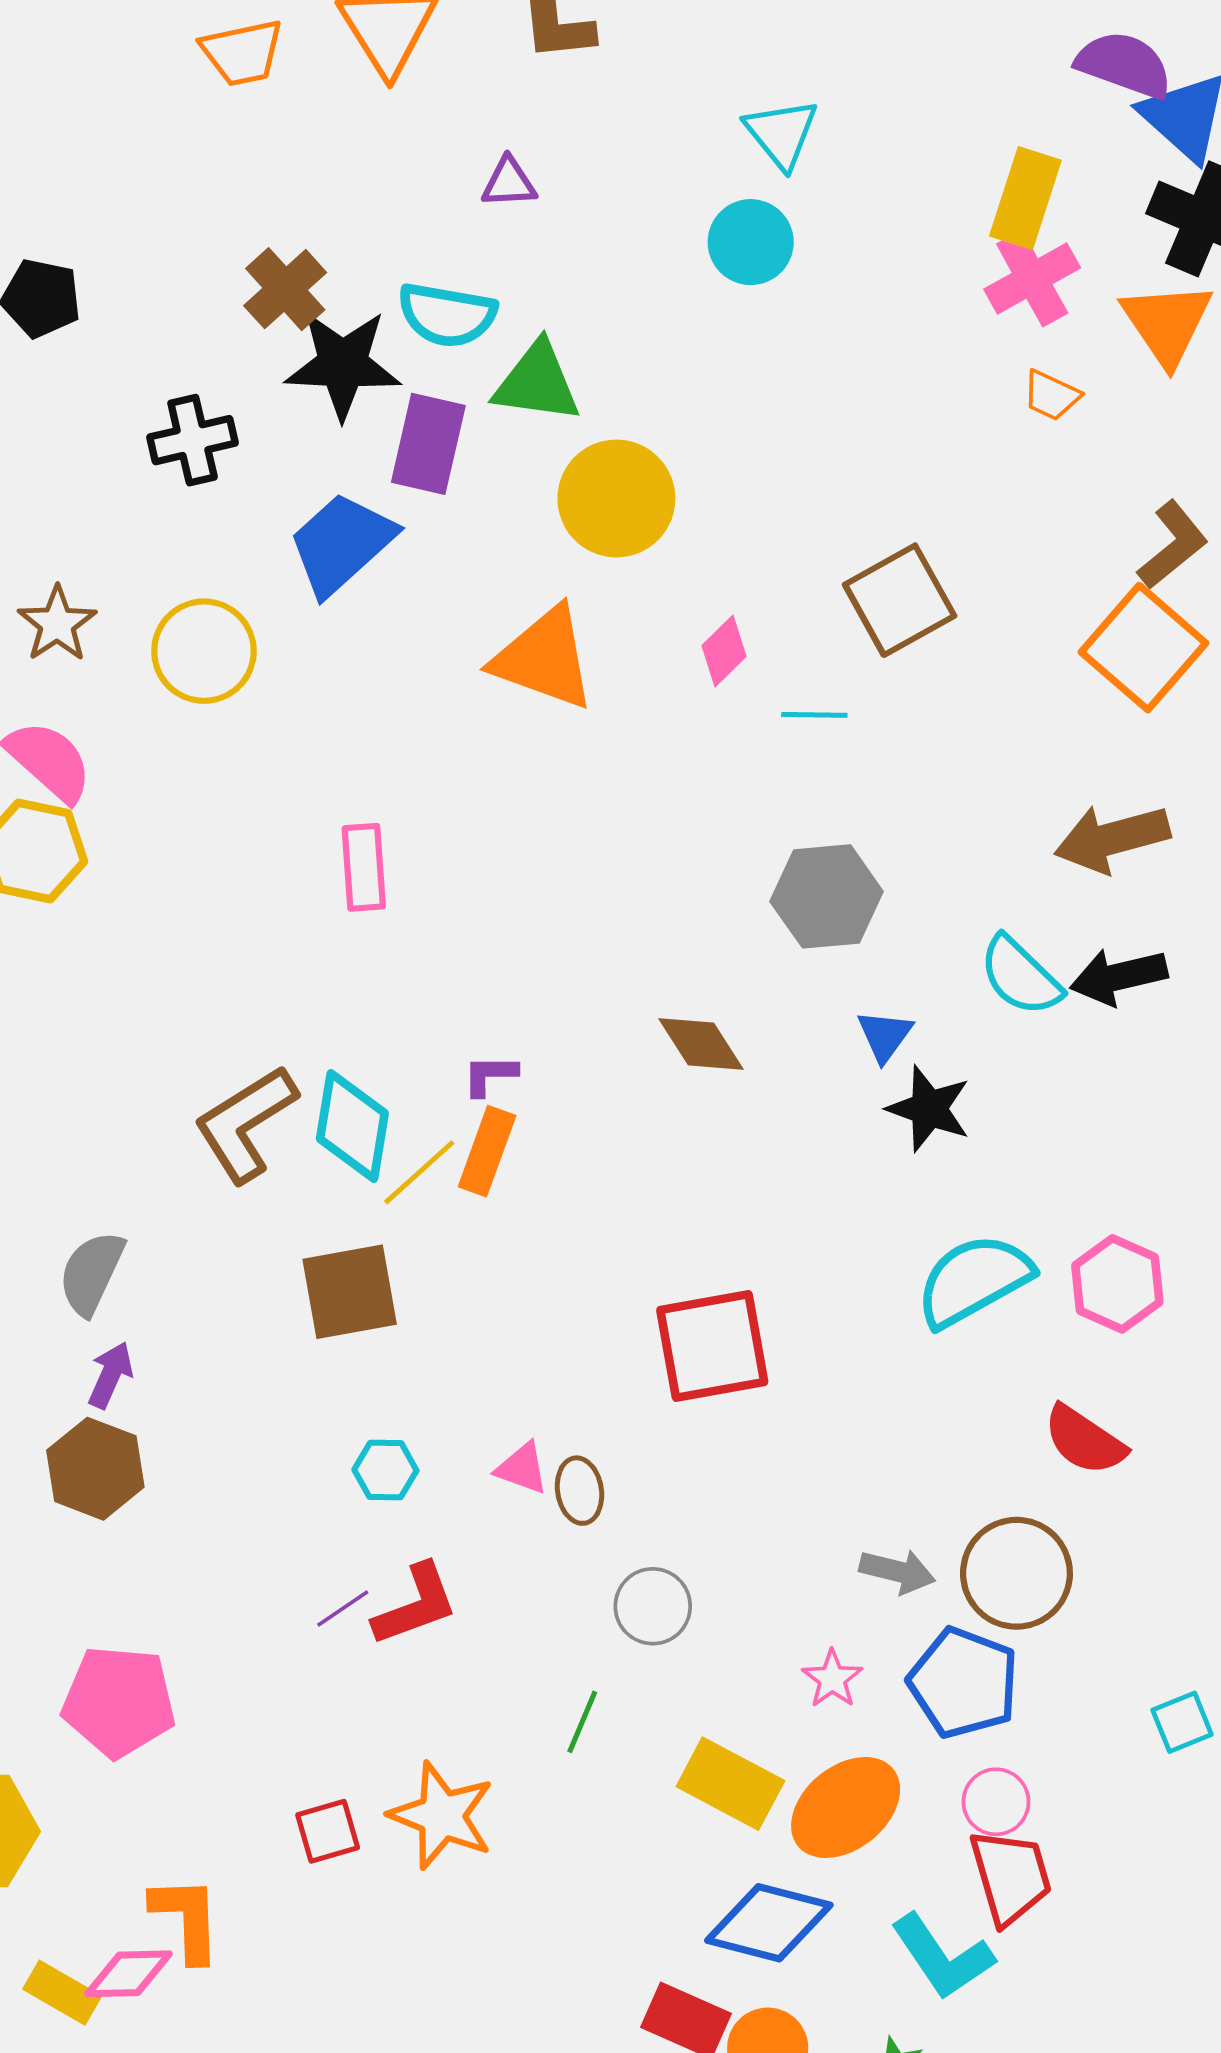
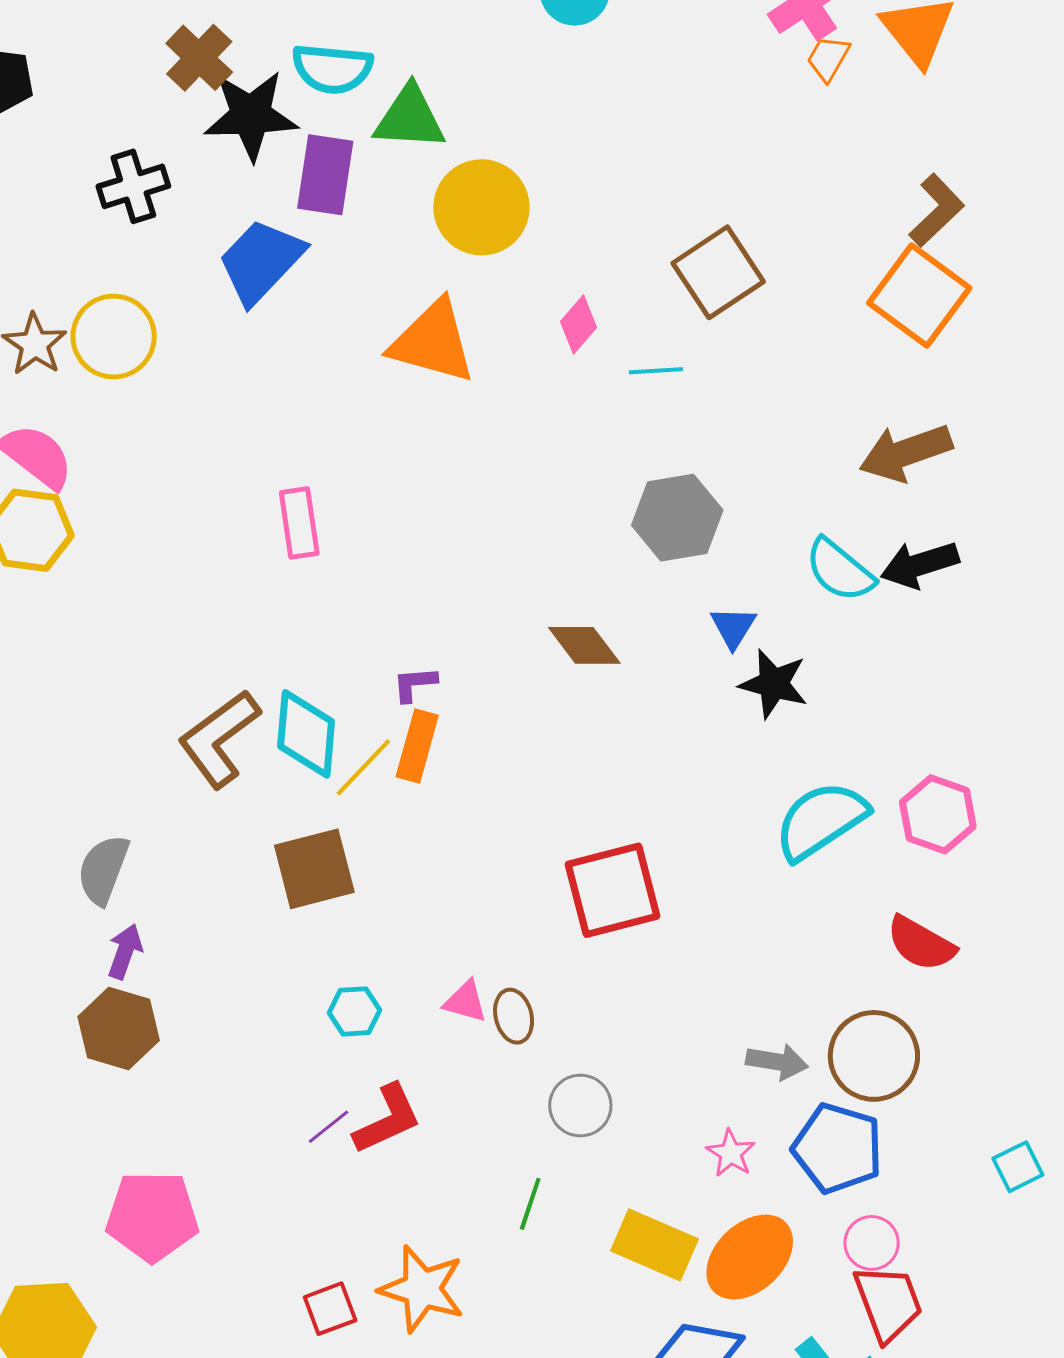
orange trapezoid: (1051, 395) -> (828, 58), moved, turned 99
yellow circle: (204, 651) -> (114, 337), moved

